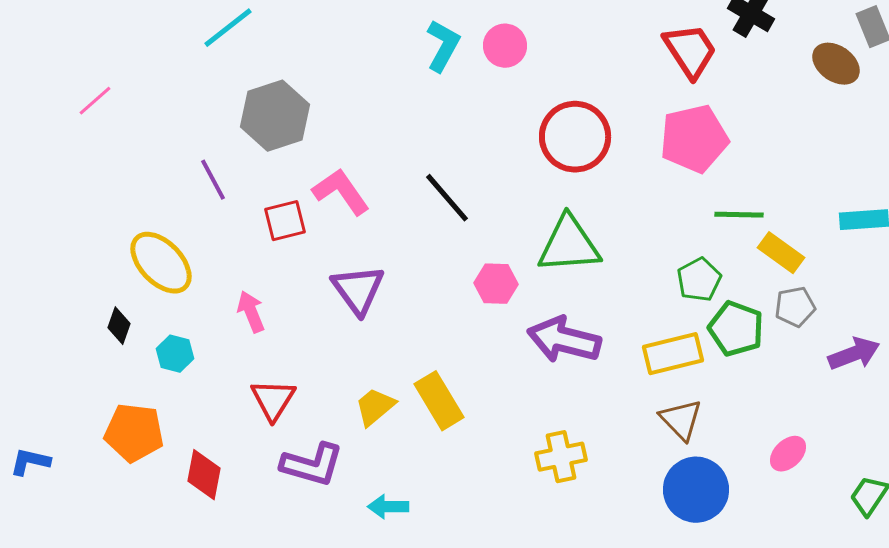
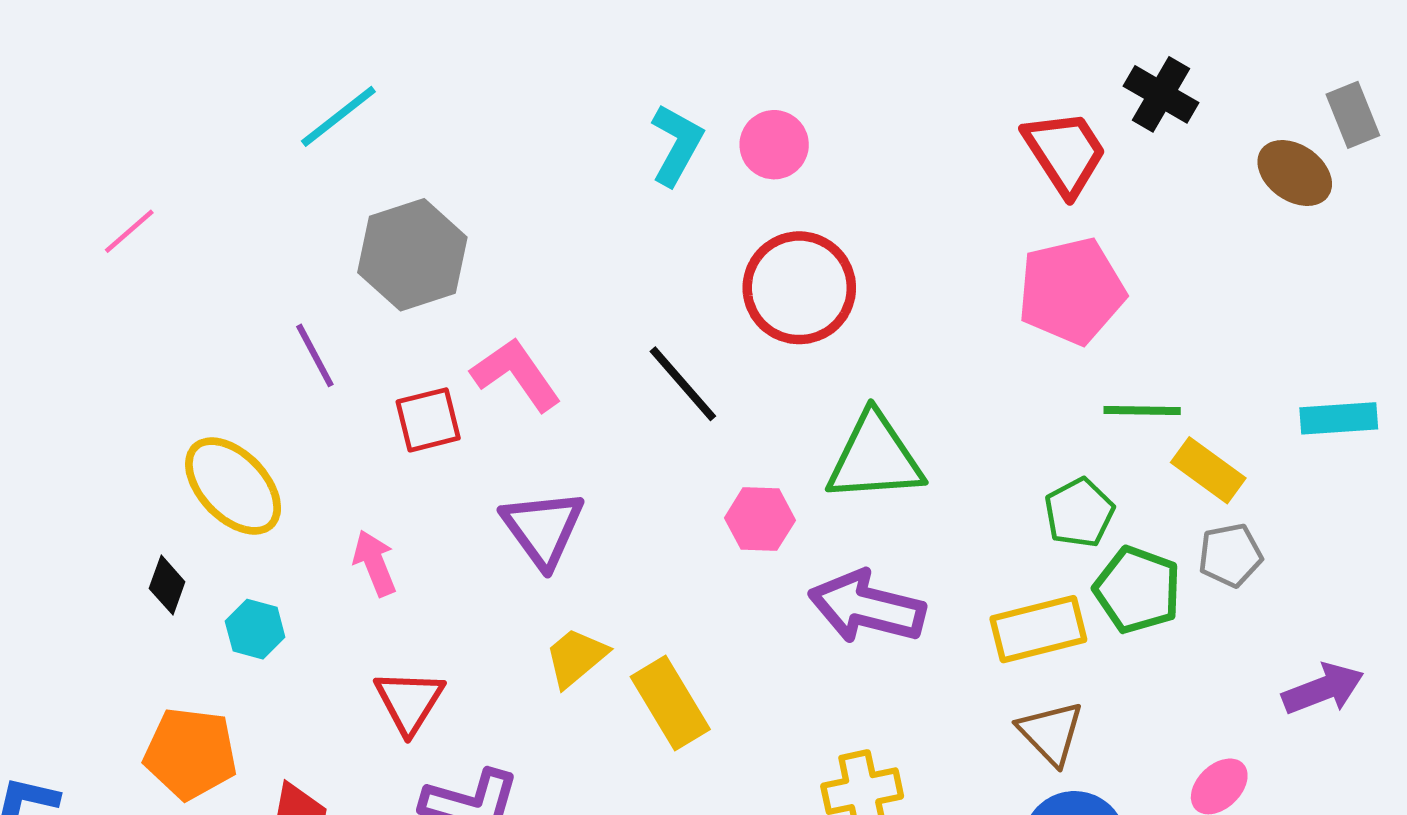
red circle: (575, 137) -> (799, 288), moved
purple arrow: (854, 354) -> (1323, 689), moved
yellow trapezoid: (375, 407) -> (576, 657), moved

